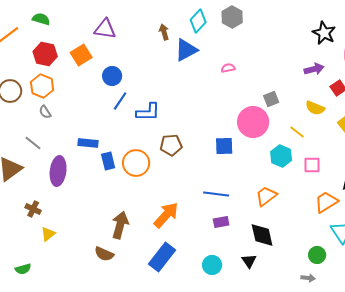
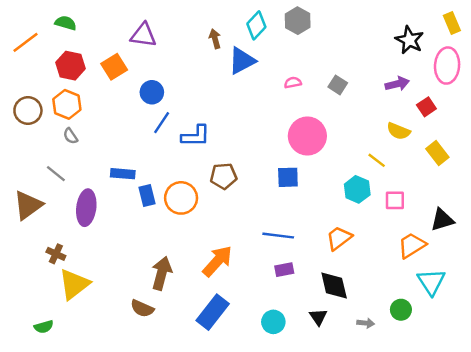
gray square: (271, 99) -> (338, 85), moved, turned -35
pink circle: (253, 122) -> (307, 136), moved
yellow triangle: (48, 234) -> (74, 284), size x1.8
gray arrow: (308, 278) -> (366, 323), moved

